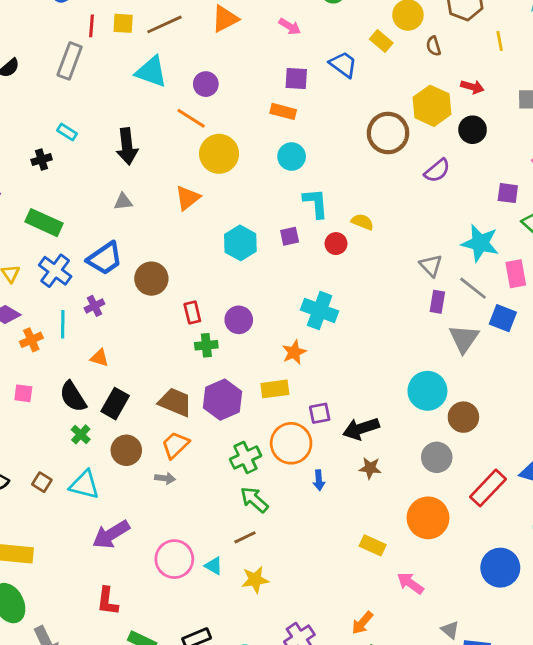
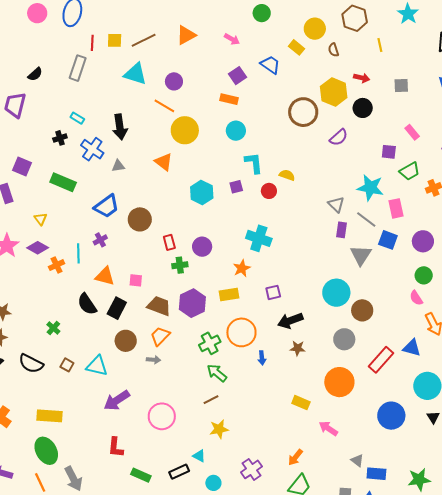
purple square: (296, 78) -> (238, 76), turned -36
orange triangle: (188, 198) -> (164, 162), turned -42
blue cross: (55, 271) -> (92, 149), moved
orange triangle: (100, 358) -> (105, 276), size x1.5
pink square: (23, 393) -> (136, 280), moved
purple square: (320, 413) -> (273, 292), moved
green cross: (81, 434) -> (53, 328), moved
cyan triangle: (214, 566) -> (199, 456), moved

